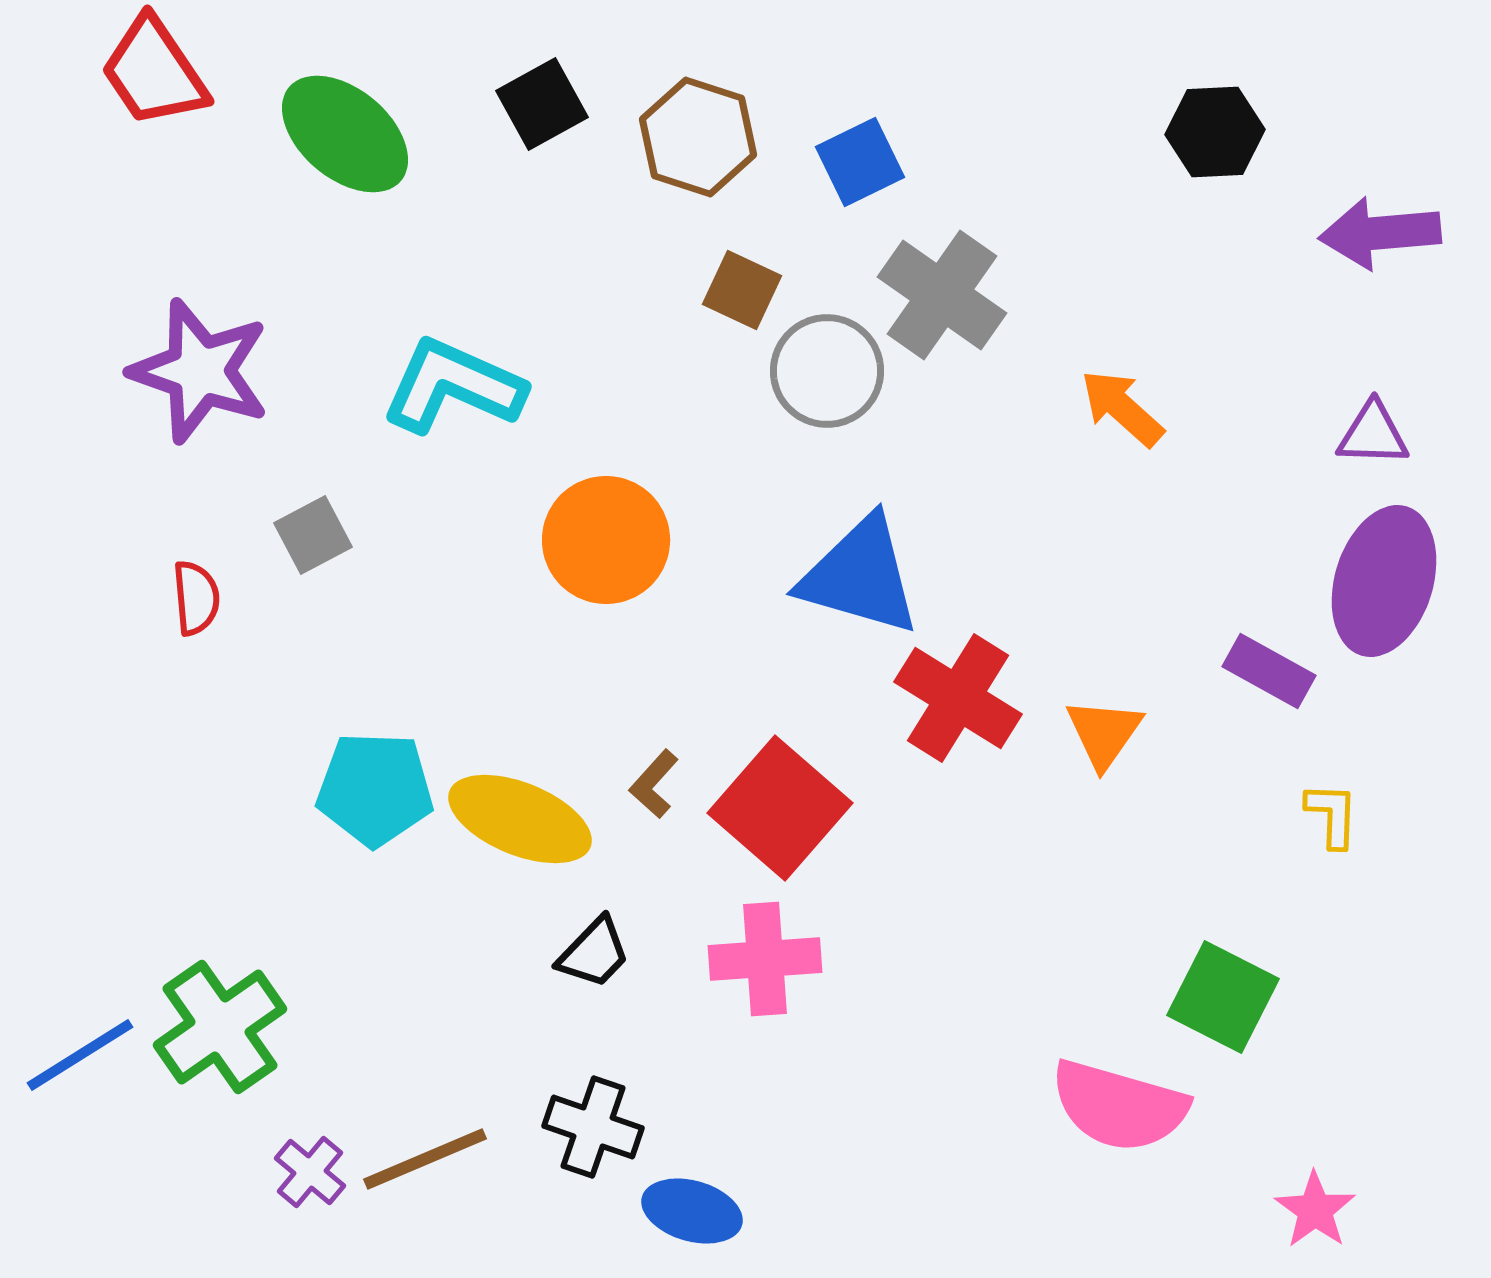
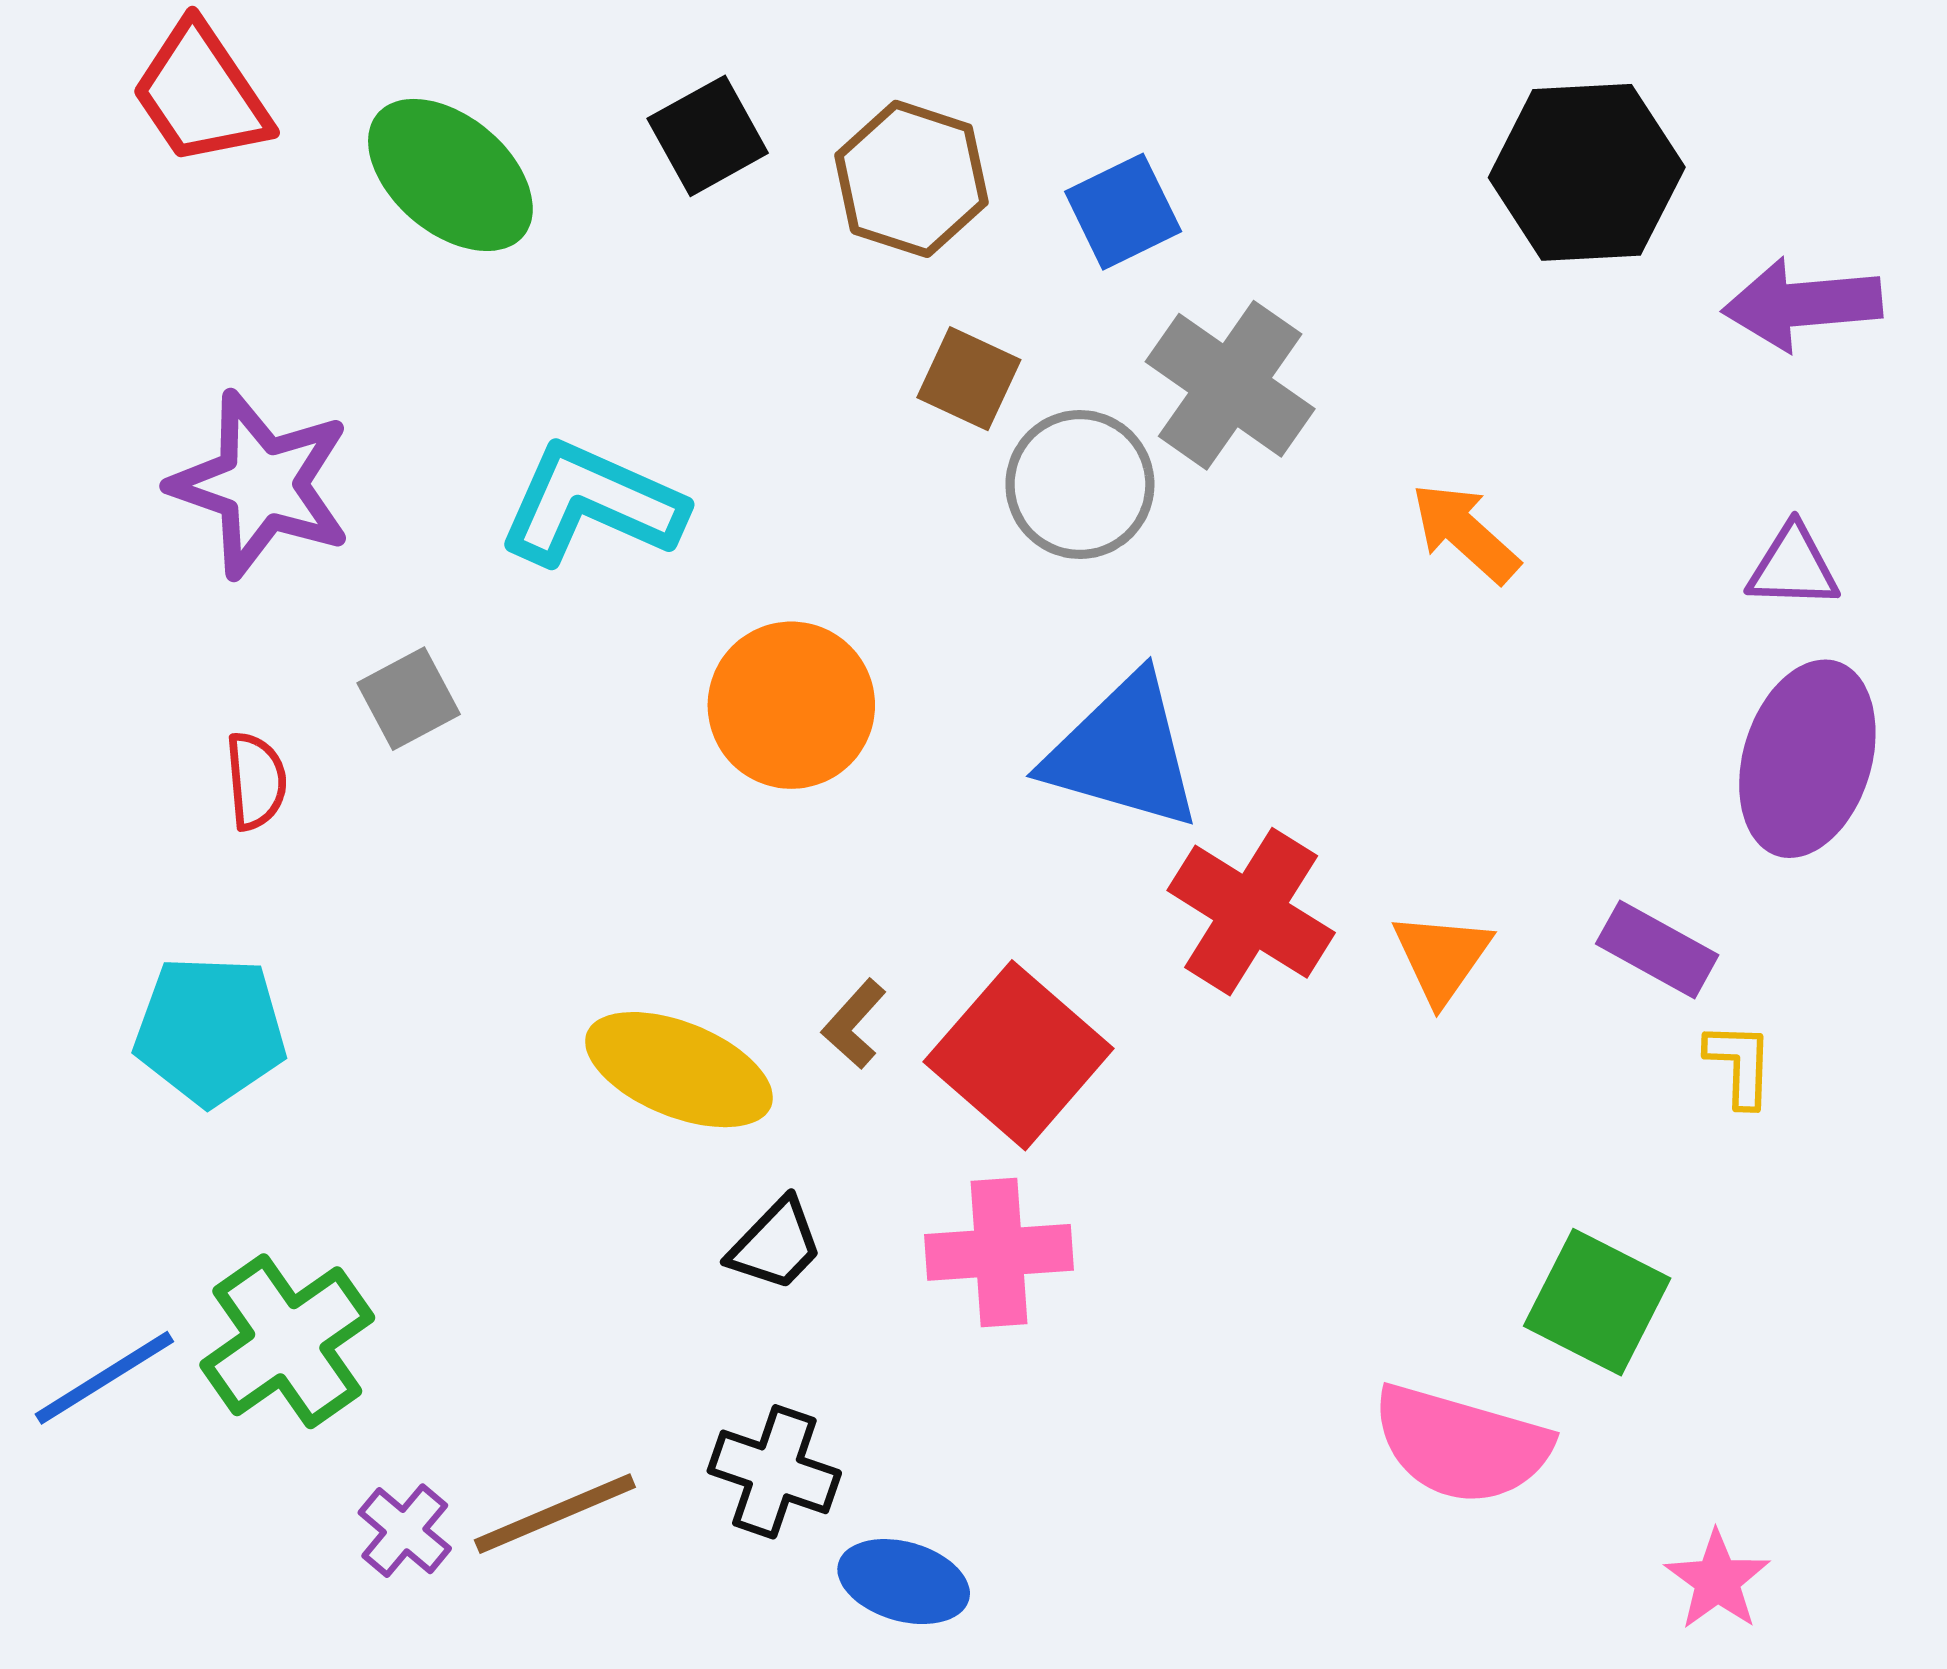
black hexagon: (1215, 132) -> (1587, 172), size x1.5
purple rectangle: (1269, 671) -> (1657, 949), moved
cyan pentagon: (375, 789) -> (210, 1030), moved

